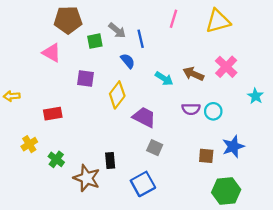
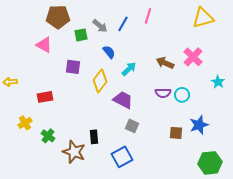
yellow triangle: (218, 21) -> (203, 18), moved
blue line: (141, 39) -> (123, 24), moved, turned 42
cyan arrow: (164, 79) -> (129, 69), moved, turned -77
green hexagon: (226, 191) -> (210, 163), moved

